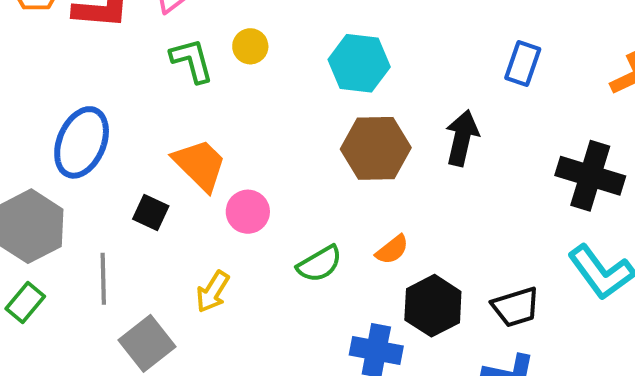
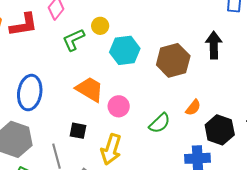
green L-shape: (192, 61) -> (73, 40), turned -85
cyan hexagon: (359, 63) -> (125, 50), moved
black square: (151, 213) -> (78, 131), moved
yellow arrow: (213, 292) -> (111, 149), size x1.4

